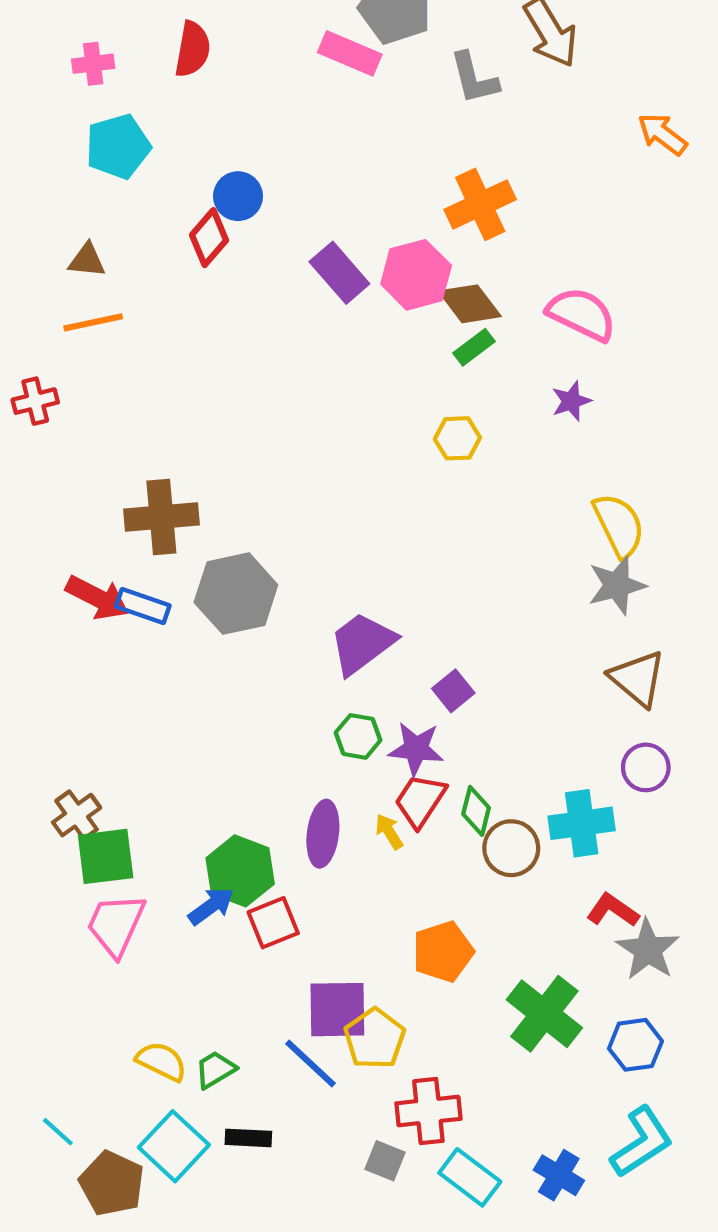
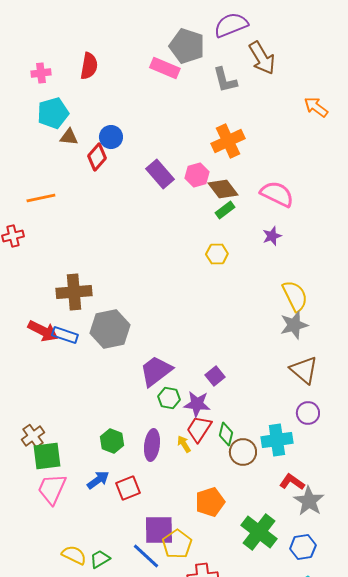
brown triangle: (87, 260) -> (69, 137), moved
pink hexagon: (416, 275) -> (197, 175), size x0.7
purple trapezoid: (362, 643) -> (156, 371), moved
green hexagon: (240, 871) -> (112, 441), moved, size x0.7

